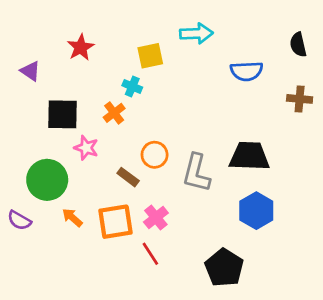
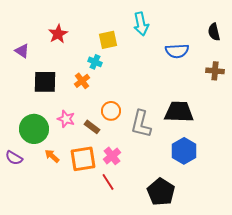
cyan arrow: (196, 33) -> (141, 24), turned 80
pink star: (86, 148) -> (66, 119), moved

